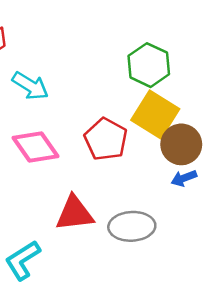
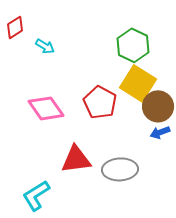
cyan arrow: (30, 86) -> (45, 46), moved, size x0.7

